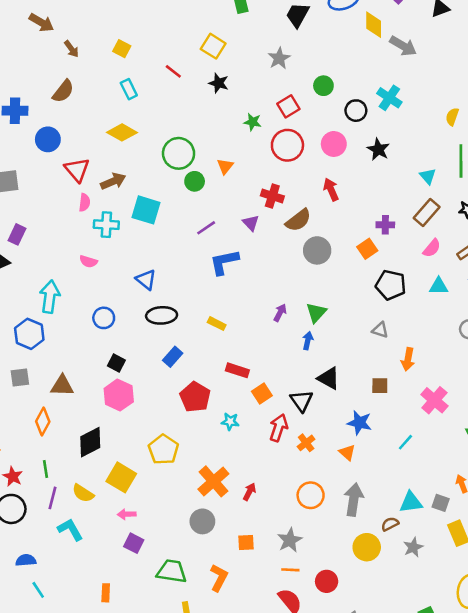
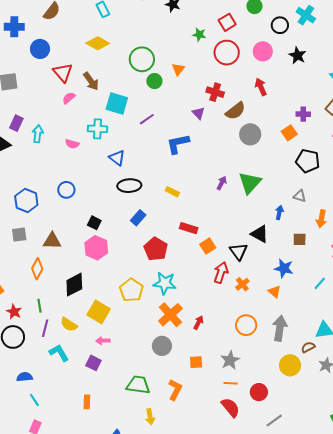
brown arrow: (113, 181) -> (91, 81), turned 78
pink semicircle: (85, 202) -> (69, 98), turned -136
cyan cross: (106, 225) -> (98, 129), moved
purple line: (206, 228) -> (147, 119), moved
cyan arrow: (50, 297) -> (38, 134), moved, size x0.7
green triangle: (316, 313) -> (250, 183), size x1.4
blue circle: (104, 318) -> (66, 190), moved
blue arrow: (308, 341) -> (279, 213), moved
cyan star: (230, 421) -> (165, 283), moved, size x1.6
purple square: (134, 543) -> (93, 363), moved

